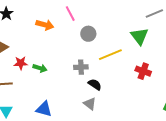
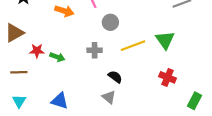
green triangle: (140, 36) -> (165, 40), moved
gray cross: (81, 67) -> (95, 50), moved
red cross: (143, 71) -> (168, 77), moved

